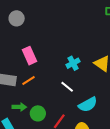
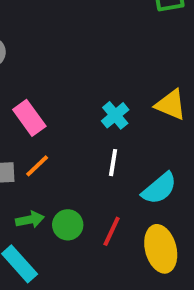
white line: (67, 87) -> (113, 163), turned 72

